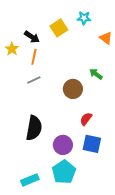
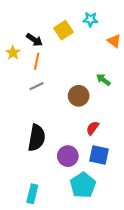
cyan pentagon: (64, 172) -> (83, 185), moved
cyan rectangle: (30, 180) -> (32, 194), turned -54

